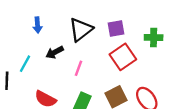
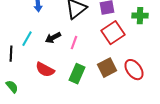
black arrow: (55, 52) -> (53, 38), moved

